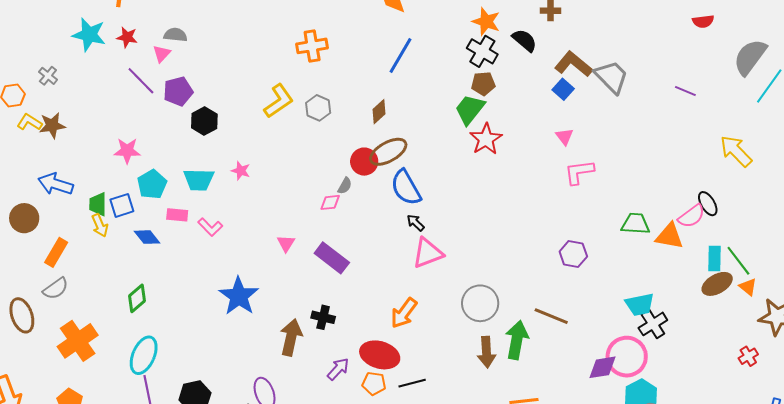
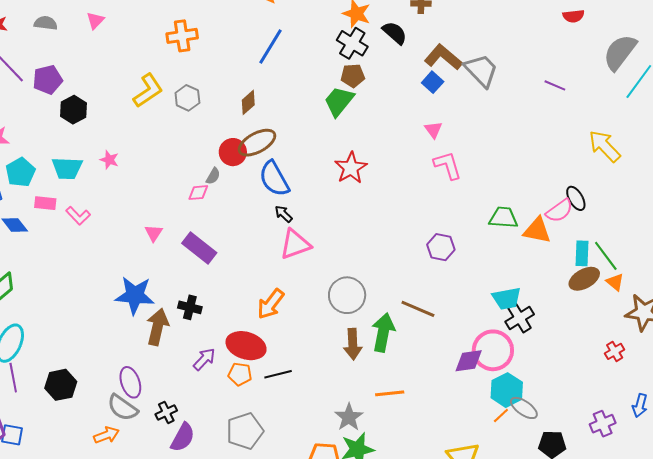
pink triangle: (162, 54) -> (95, 20), moved
red star: (486, 139) -> (351, 168), moved
pink L-shape: (579, 172) -> (448, 165), turned 80
blue star: (239, 296) -> (135, 295), moved, turned -30

